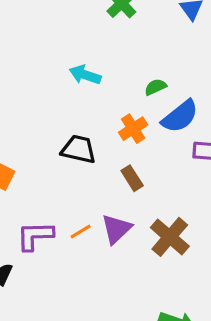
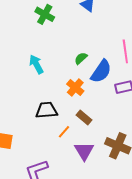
cyan arrow: (85, 75) -> (36, 64), turned 60
orange line: (81, 231) -> (64, 132), moved

